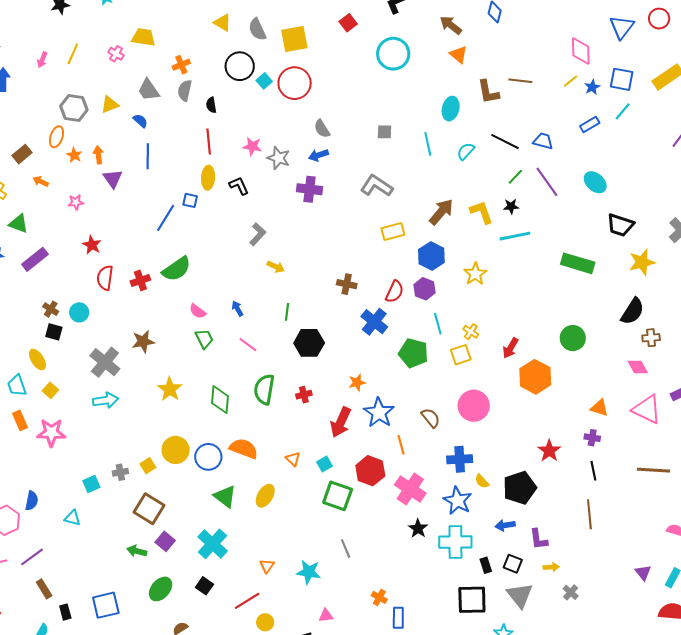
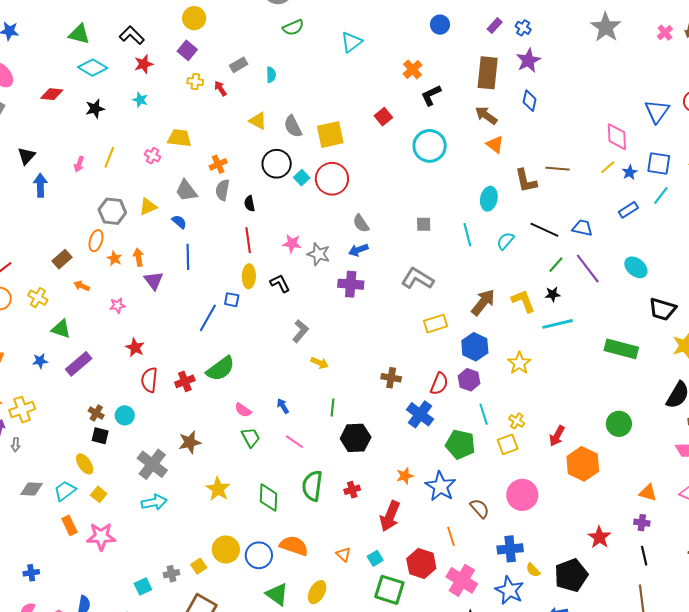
cyan trapezoid: (17, 386) -> (65, 491), turned 75
blue star: (379, 413) -> (440, 486), moved

